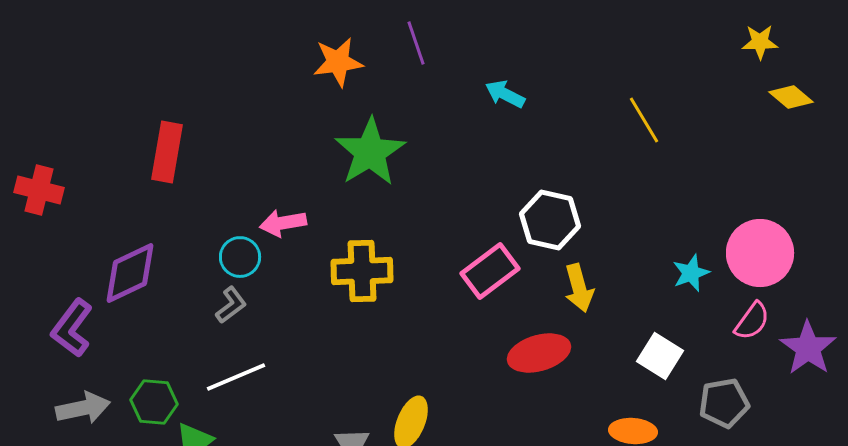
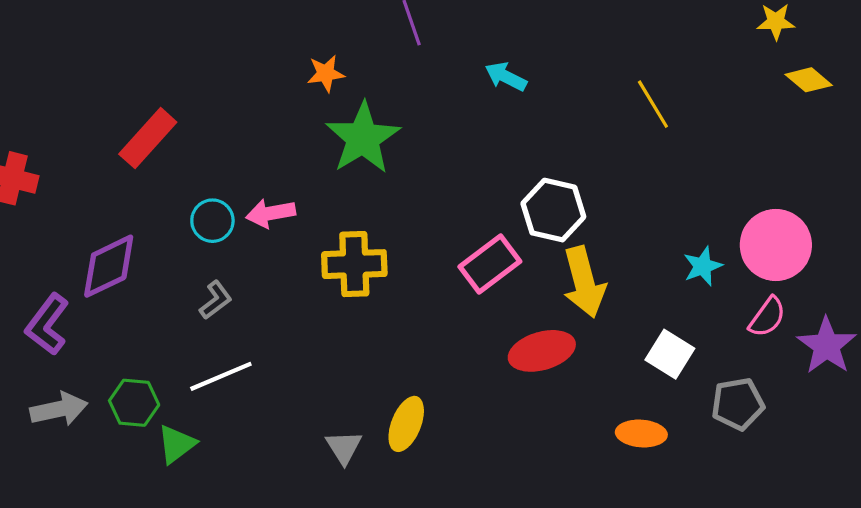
orange star: (338, 62) -> (326, 73), moved, size x0.7
red rectangle: (167, 152) -> (148, 138), turned 32
cyan circle: (240, 257) -> (212, 221), moved
yellow arrow: (579, 288) -> (584, 282), size x1.4

